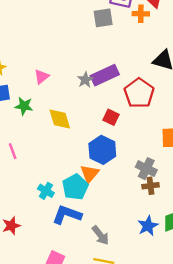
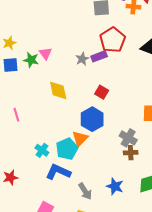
purple rectangle: (105, 75) -> (99, 56), size x0.7
pink triangle: (42, 77) -> (46, 53), turned -32
red pentagon: (139, 93) -> (113, 40), moved
green star: (24, 106) -> (31, 60), moved
blue star: (148, 226) -> (115, 186), moved, turned -30

